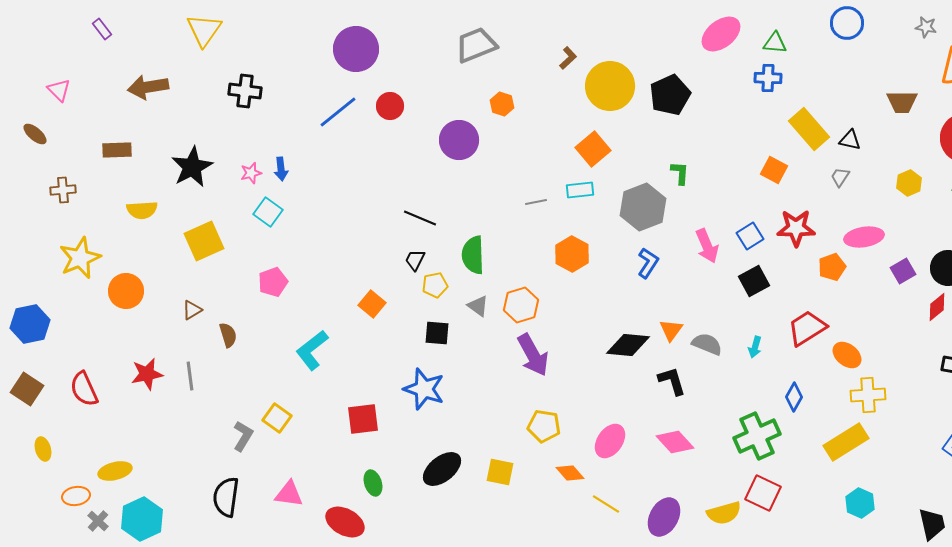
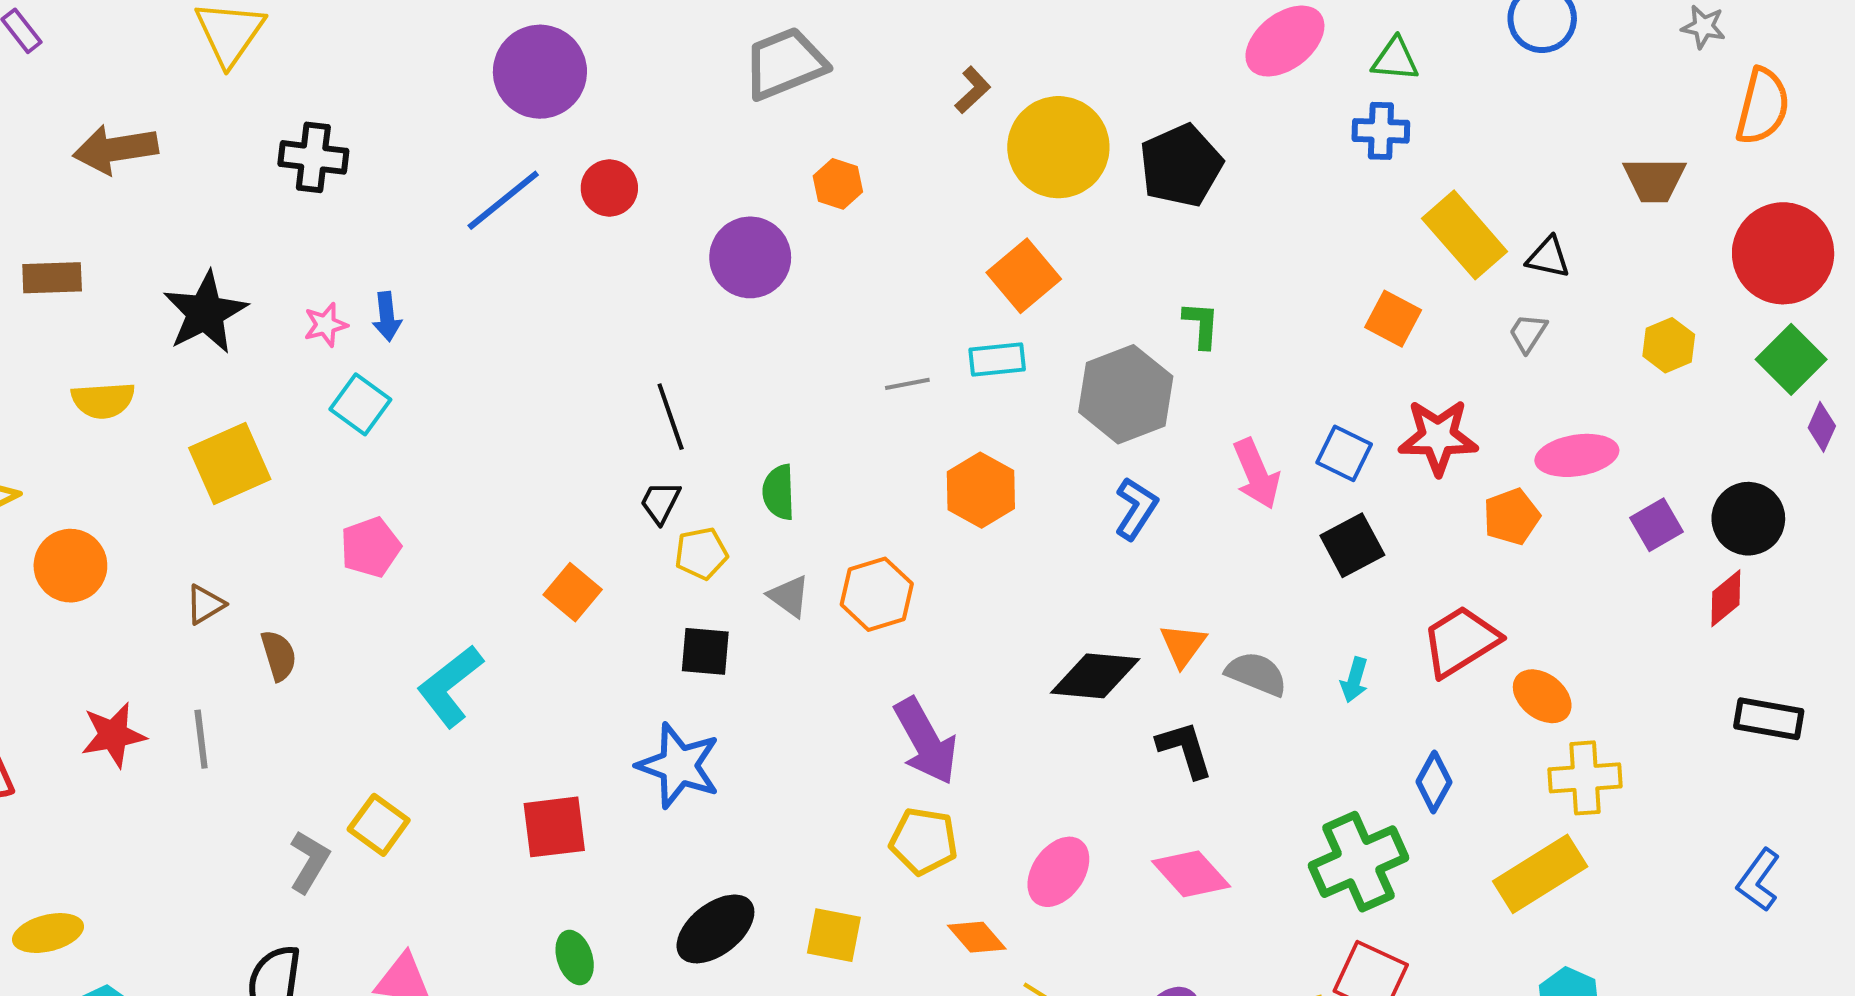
black line: (420, 218) -> (671, 417), turned 48
blue square: (750, 236) -> (1344, 453), turned -32
green semicircle: (473, 255) -> (779, 492), size x0.7
purple arrow: (533, 355) -> (926, 741), moved

